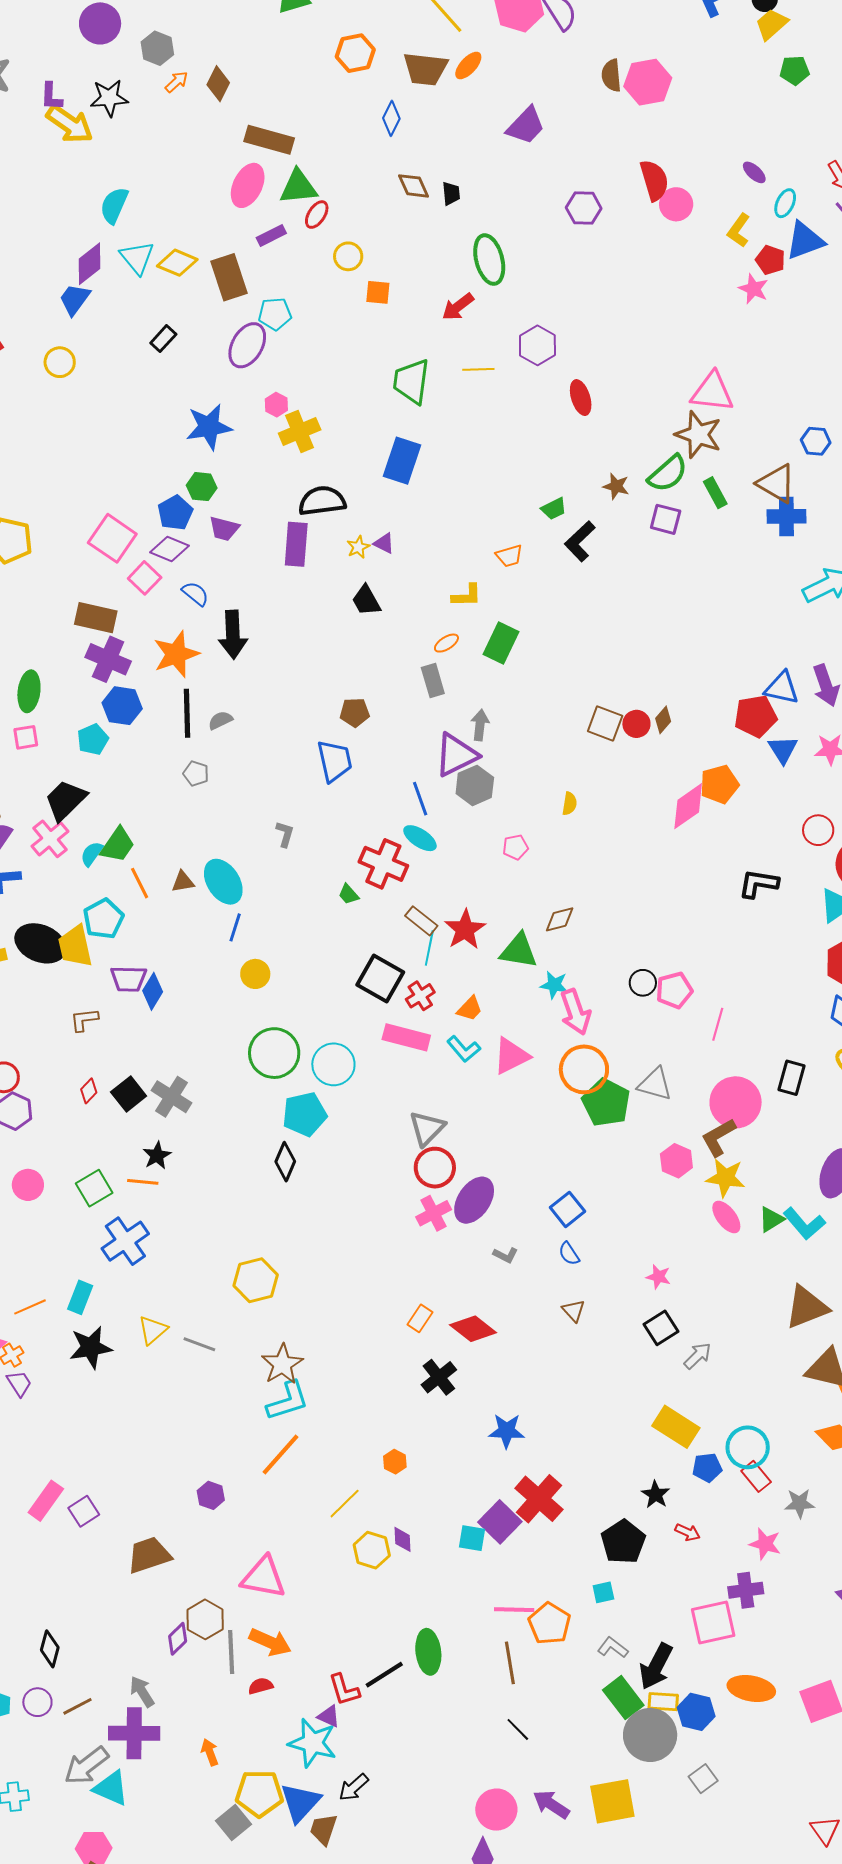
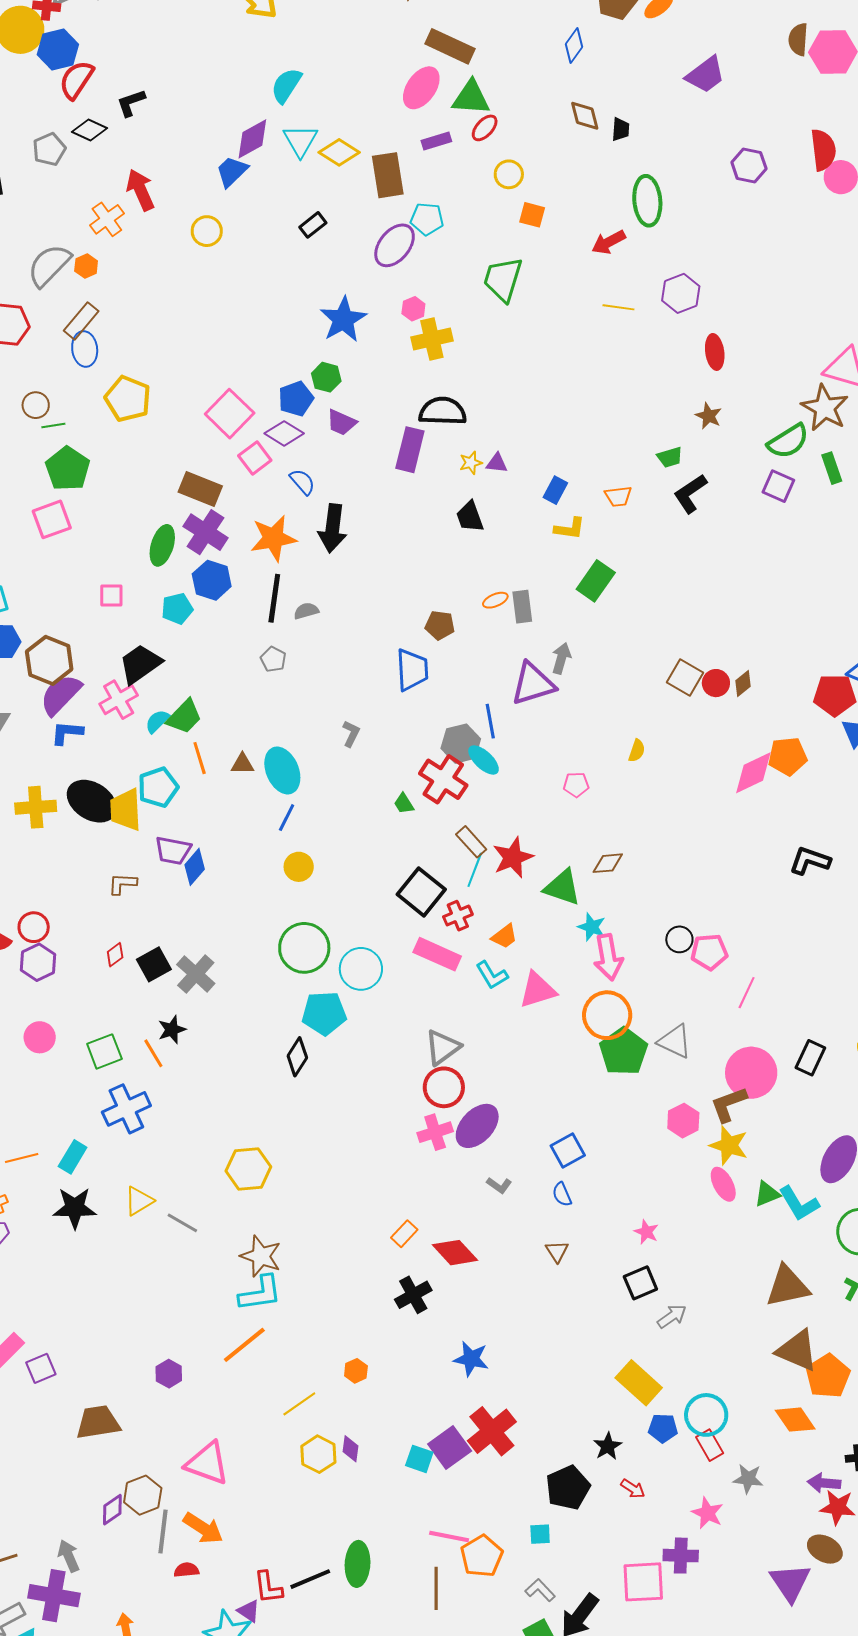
green trapezoid: (411, 381) -> (503, 279), moved
blue star: (209, 427) -> (343, 319), turned -30
blue rectangle: (402, 461) -> (555, 490), moved, size x0.6
brown star: (616, 486) -> (709, 416), moved
purple triangle: (384, 543) -> (497, 463), turned -30
orange ellipse: (446, 643) -> (495, 600), moved
green ellipse: (29, 691) -> (162, 545), moved
gray hexagon: (475, 785) -> (461, 744), moved
orange line: (143, 1182) -> (153, 1053), turned 44
brown star: (282, 1364) -> (261, 1256), turned -30

